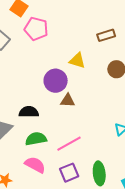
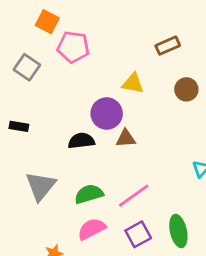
black semicircle: (29, 112) -> (81, 141), moved
pink semicircle: (35, 165) -> (92, 229), turned -50

